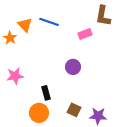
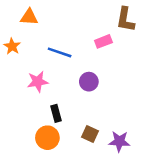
blue line: (49, 22) -> (60, 52), moved
orange triangle: (25, 25) -> (29, 17), moved, turned -42
pink star: (15, 76) -> (38, 82), moved

